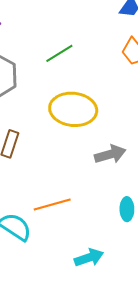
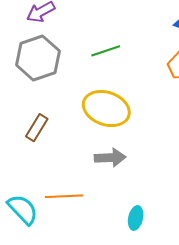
gray arrow: (110, 154) -> (110, 158), moved

